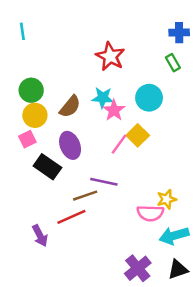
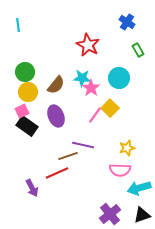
blue cross: (179, 33) -> (127, 22), moved, turned 35
black rectangle: (47, 167) -> (27, 126), moved
yellow star: (167, 199) -> (127, 148), moved

